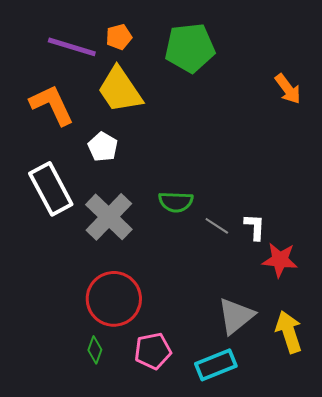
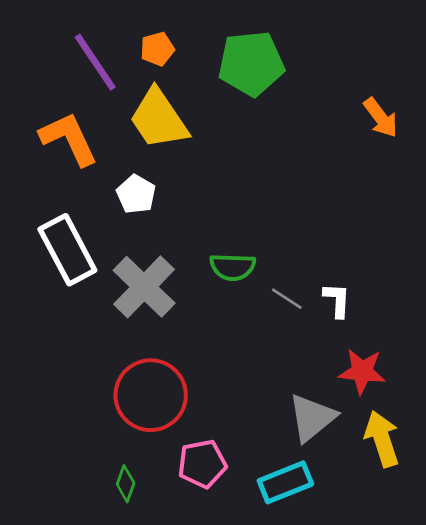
purple line: (72, 47) -> (95, 62), turned 39
red star: (280, 260) -> (362, 371), moved
green diamond: (95, 350) -> (126, 484), moved

